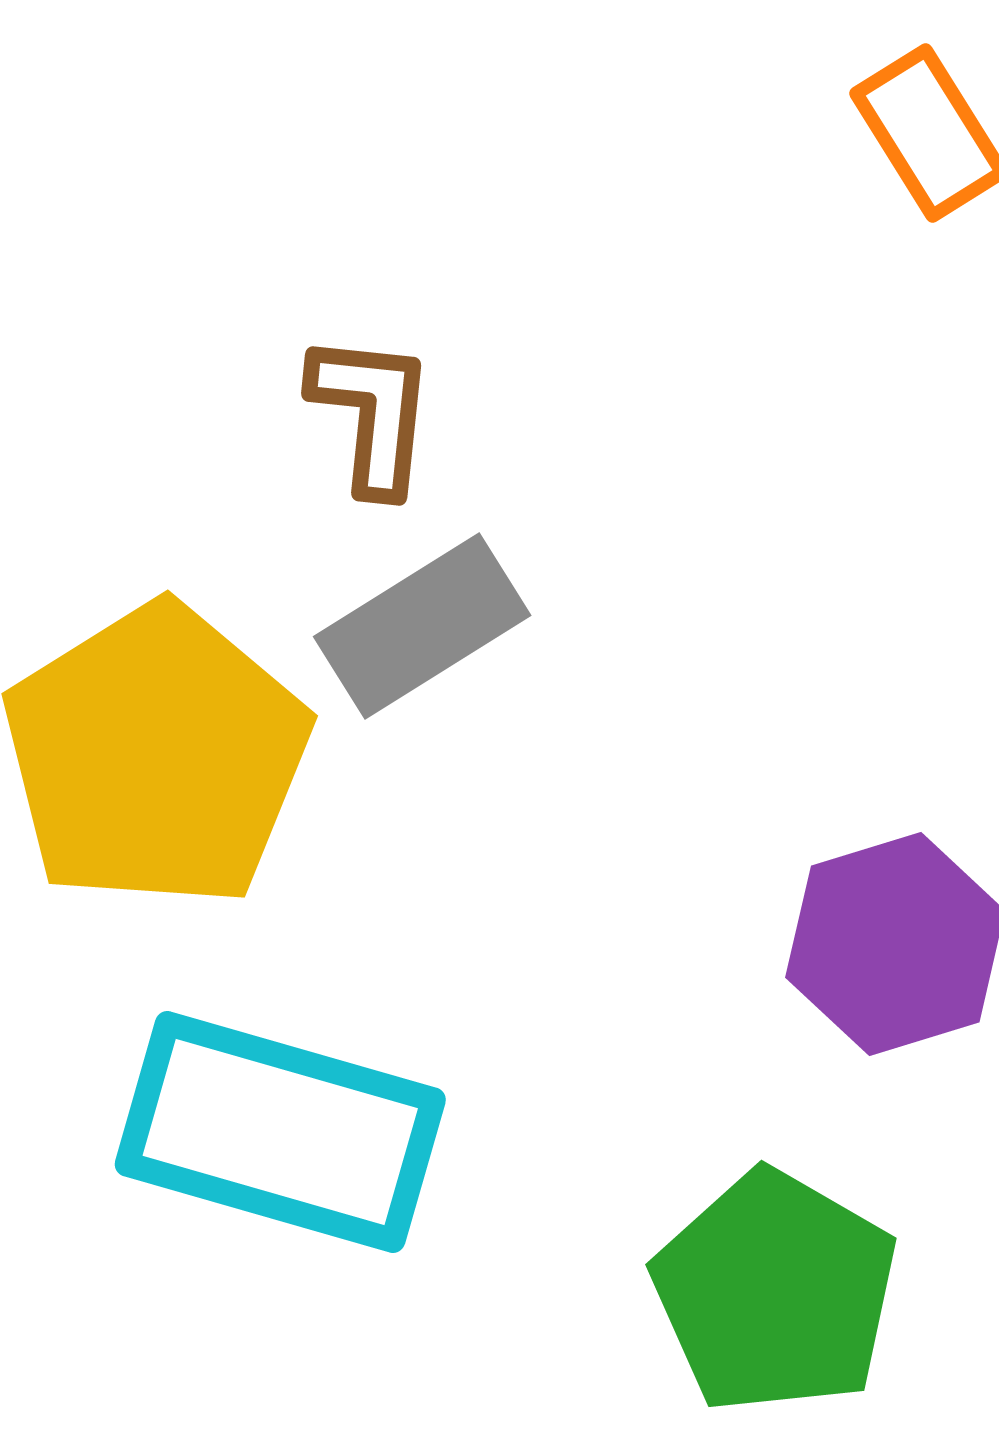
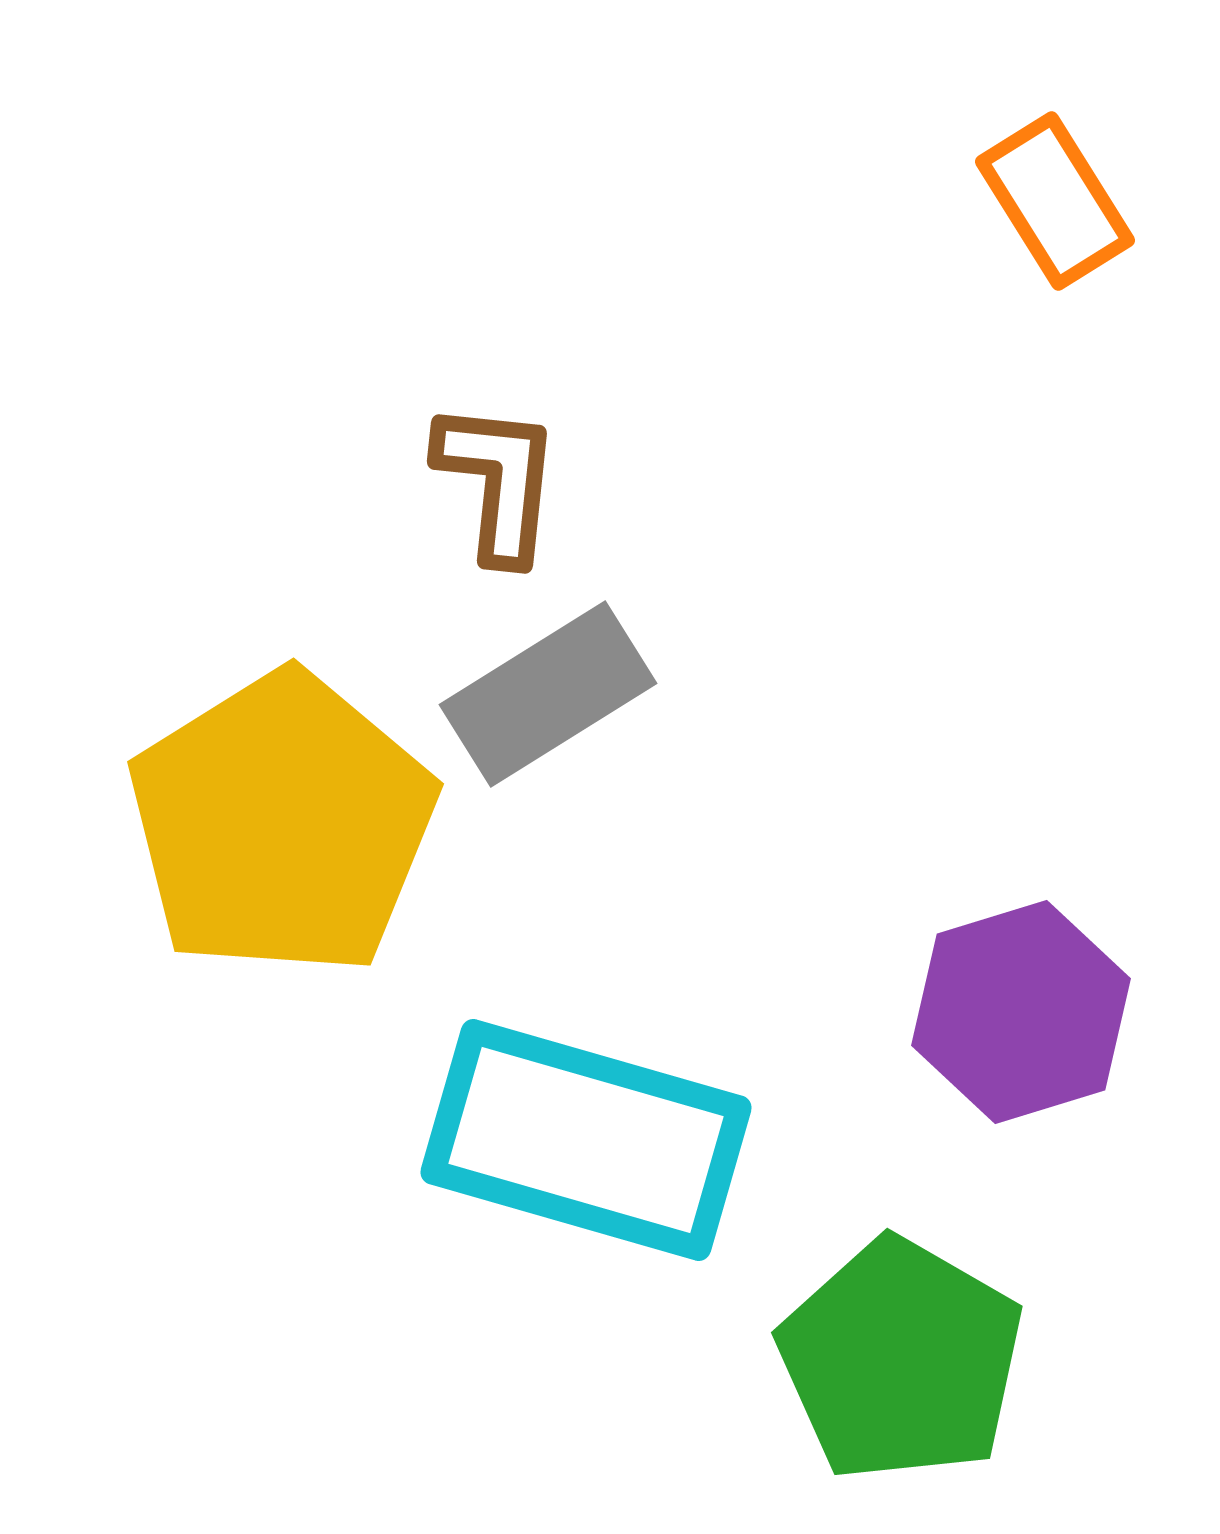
cyan rectangle: (280, 1132) -> (586, 1140), moved

